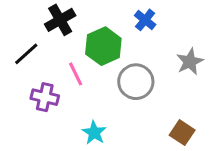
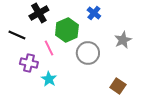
black line: (26, 54) -> (17, 35), turned 66
cyan star: (94, 133) -> (49, 79), moved

